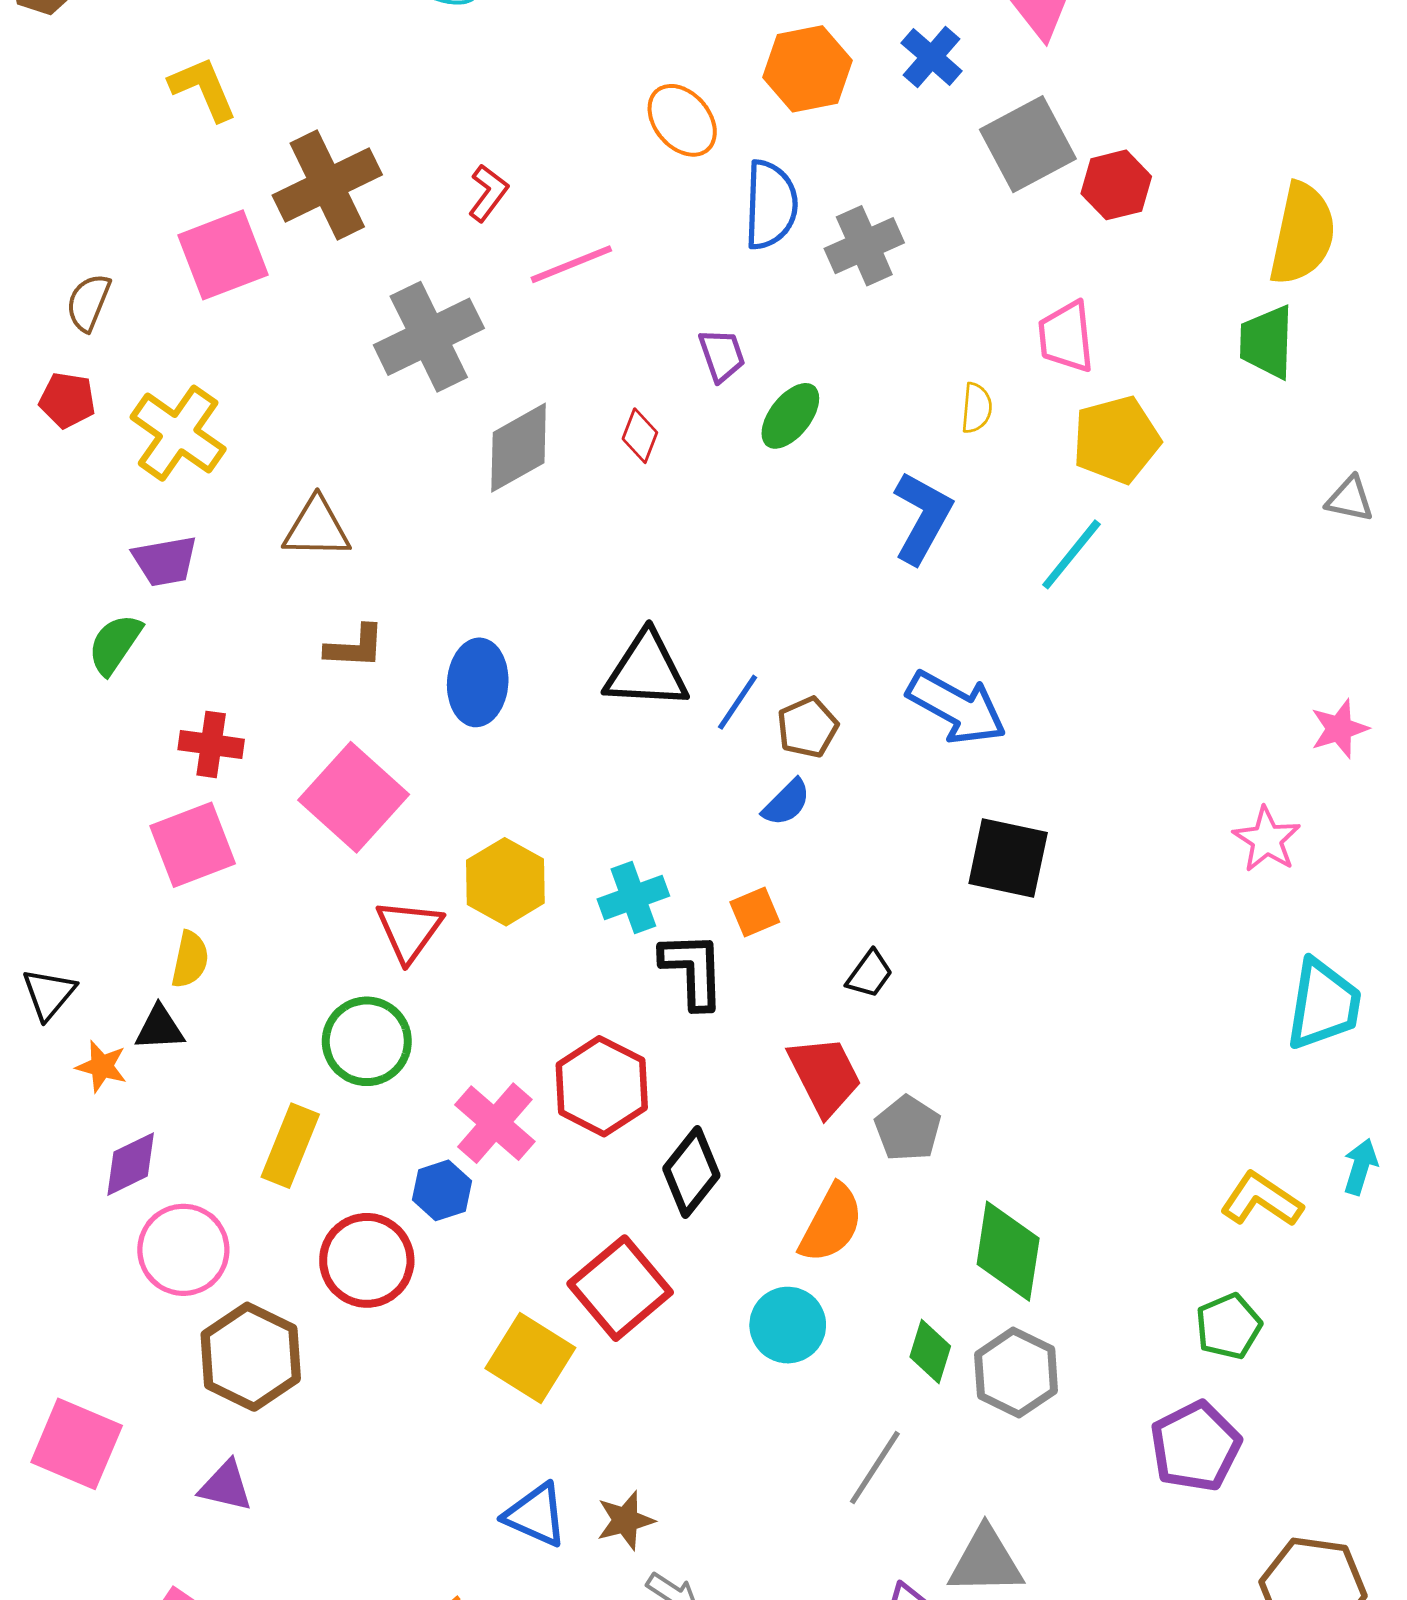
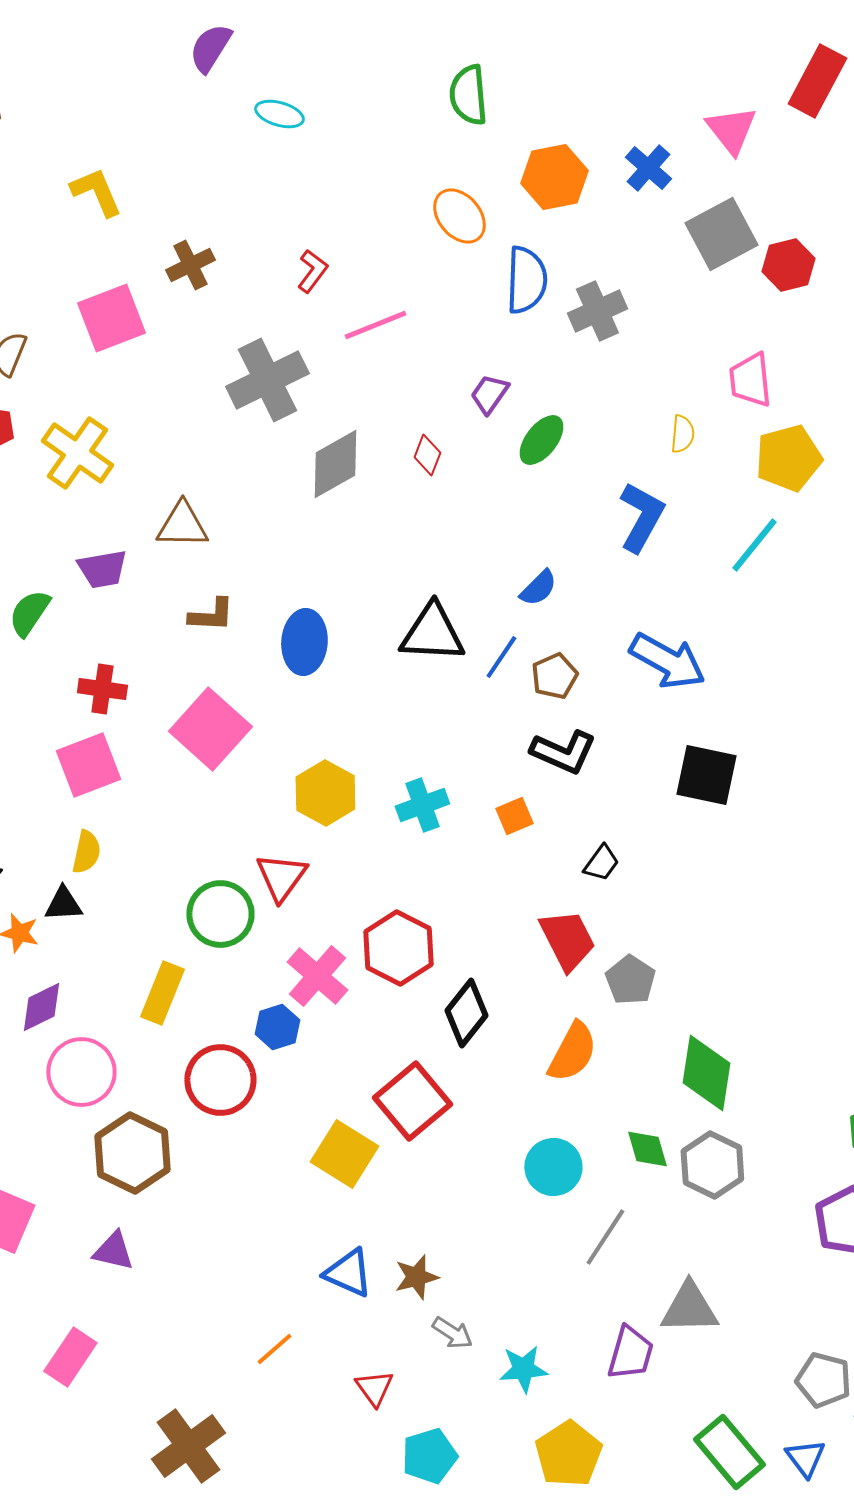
brown cross: (327, 185) -> (190, 265), size x0.6
purple trapezoid: (722, 355) -> (489, 394), turned -126
purple trapezoid: (165, 561) -> (102, 569), moved
blue semicircle: (786, 803) -> (538, 588), moved
red triangle: (409, 930) -> (281, 877), moved
black L-shape: (693, 970) -> (563, 752), moved, turned 116
cyan circle: (788, 1325) -> (553, 1167), moved
green diamond: (930, 1351) -> (647, 1149), turned -33

